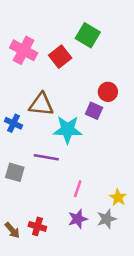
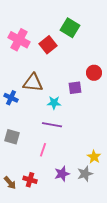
red circle: (108, 92) -> (94, 73), moved
purple square: (94, 111) -> (75, 88), turned -32
cyan star: (68, 130) -> (54, 103), size x0.6
purple line: (46, 157) -> (52, 125), moved
pink line: (78, 189) -> (43, 150), moved

